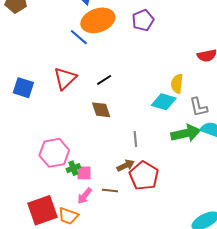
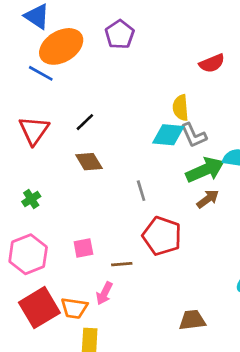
gray L-shape: (199, 107) -> (194, 135), moved
pink hexagon: (54, 153) -> (28, 254), moved
brown arrow: (126, 165) -> (208, 199), moved
green cross: (73, 168) -> (31, 199), moved
pink arrow: (85, 196) -> (104, 293), moved

